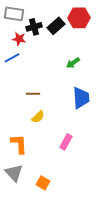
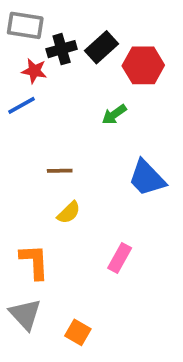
red hexagon: (79, 18) -> (143, 65), moved
green arrow: (73, 63) -> (114, 114), moved
blue trapezoid: (81, 98) -> (147, 178), turned 140

